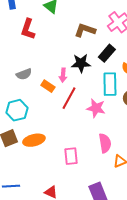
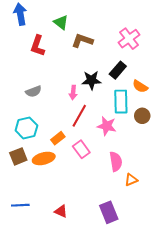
brown L-shape: (85, 30) -> (82, 41), moved
orange rectangle: (48, 86) -> (58, 138), moved, turned -72
pink rectangle: (71, 156) -> (81, 149), moved, turned -30

